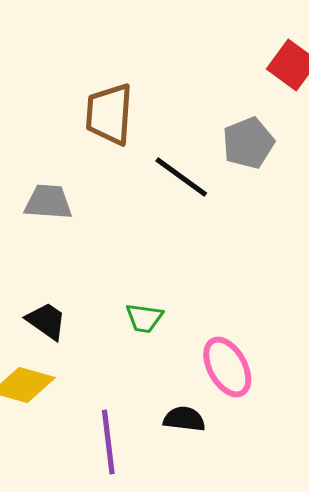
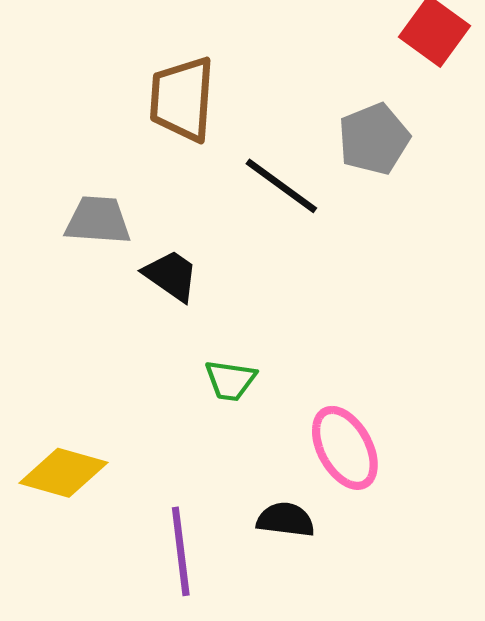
black trapezoid: (46, 321) -> (171, 276), moved

